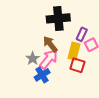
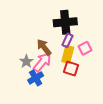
black cross: (58, 18) -> (65, 22), moved
purple rectangle: (82, 34) -> (67, 40), moved

